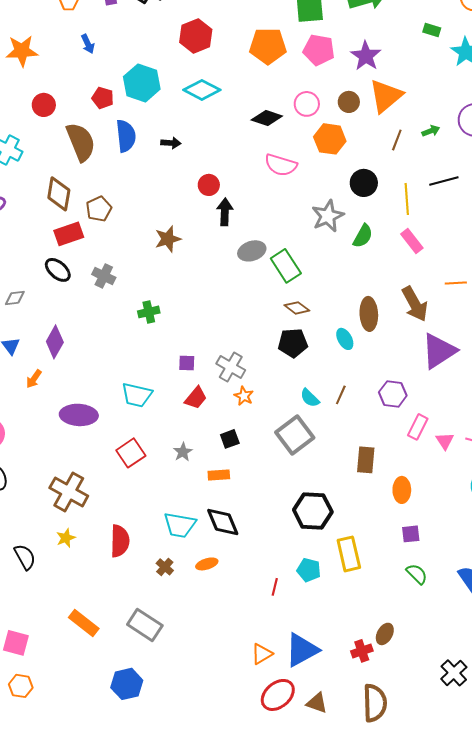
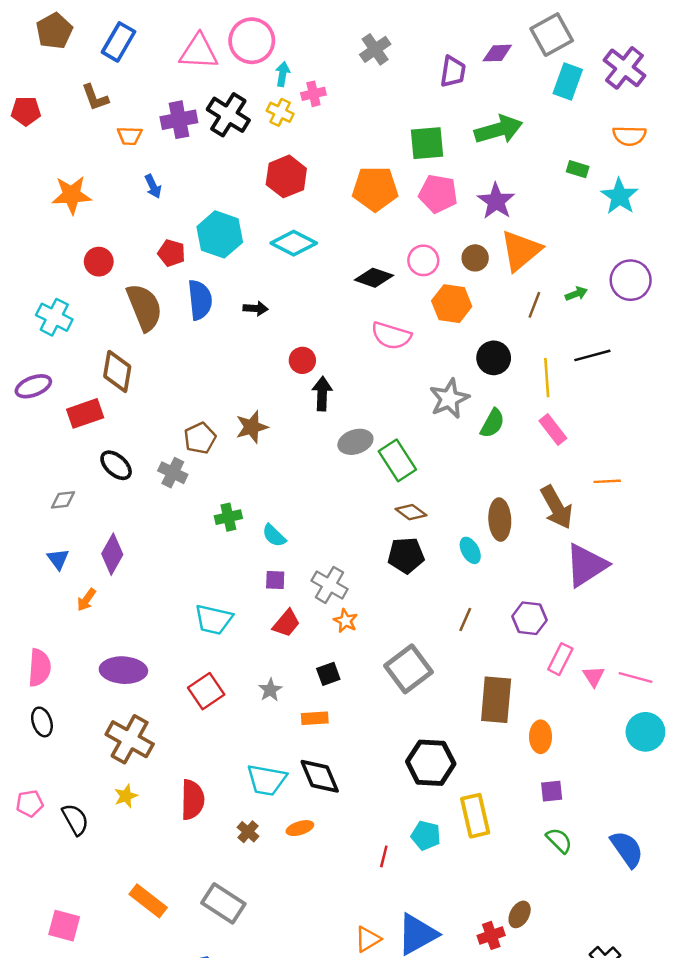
brown pentagon: (99, 209) -> (200, 438), moved
red rectangle: (69, 234) -> (85, 413), moved
cyan semicircle: (310, 398) -> (274, 536), moved
purple ellipse: (79, 415) -> (123, 670), moved
brown rectangle: (366, 460) -> (496, 700), size x1.4

